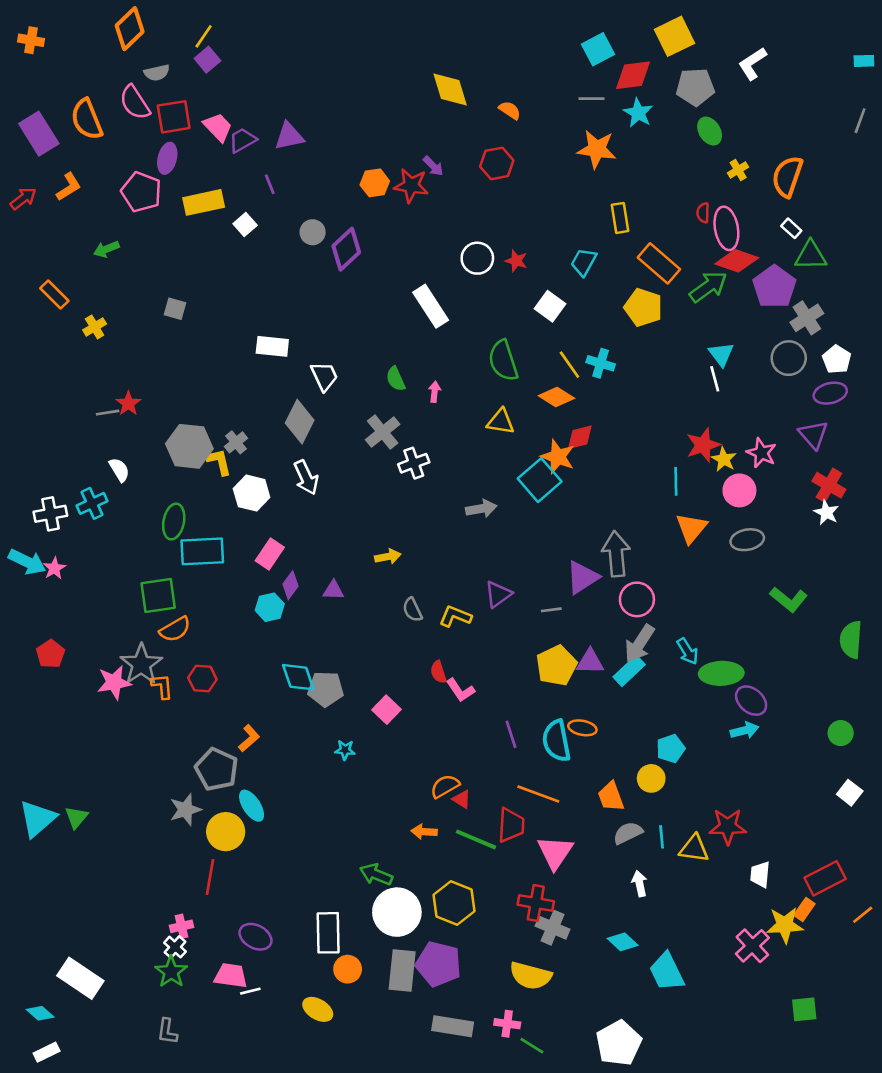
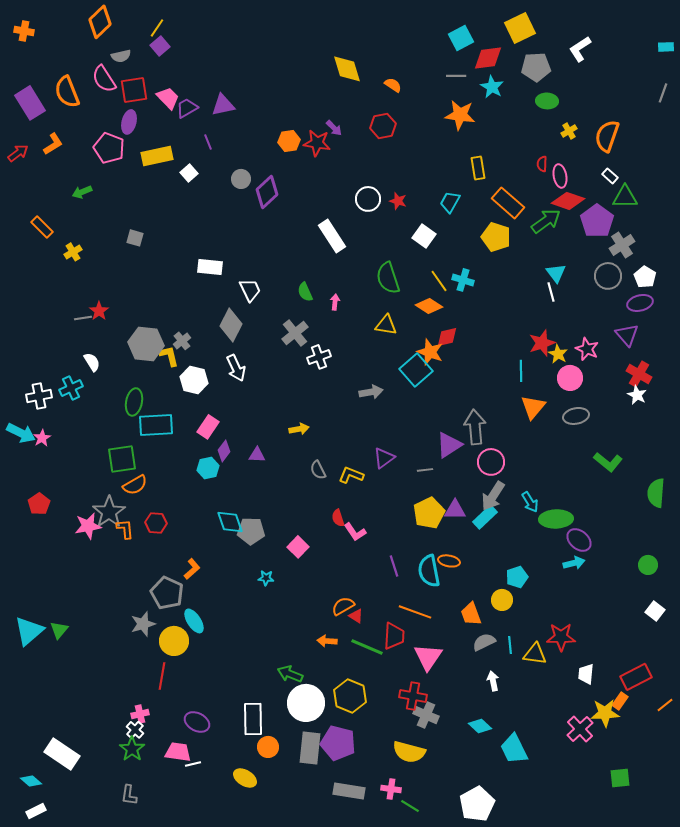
green ellipse: (710, 131) -> (547, 101), turned -55
pink ellipse: (726, 228) -> (560, 176), size x0.7

